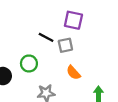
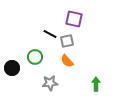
orange semicircle: (73, 73) -> (67, 61), moved

